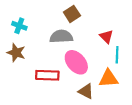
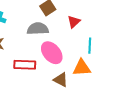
red triangle: (106, 37) -> (74, 22), moved, turned 32

